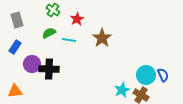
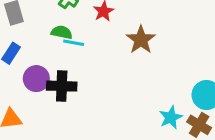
green semicircle: (49, 33) -> (62, 32), turned 40
cyan line: (69, 40) -> (74, 43), moved

